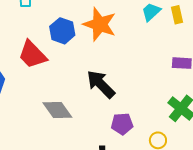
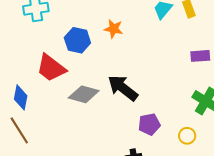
orange star: (100, 24) -> (114, 29), size x0.6
gray diamond: (57, 110) -> (84, 94), moved, turned -32

